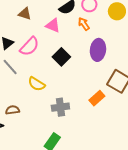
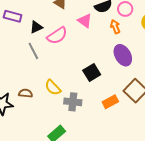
purple ellipse: (98, 50) -> (123, 55), turned -50
black square: (61, 57) -> (92, 72), moved
yellow semicircle: (37, 84) -> (53, 88), moved

